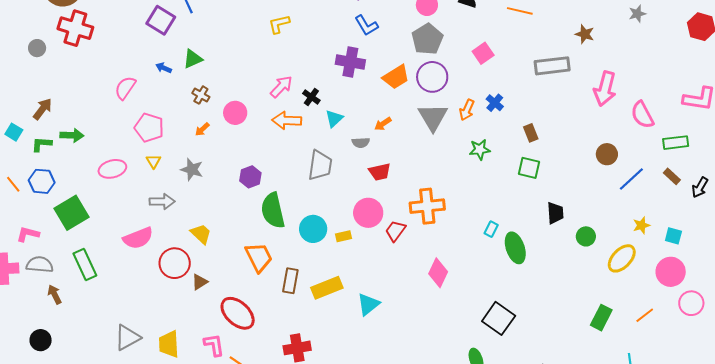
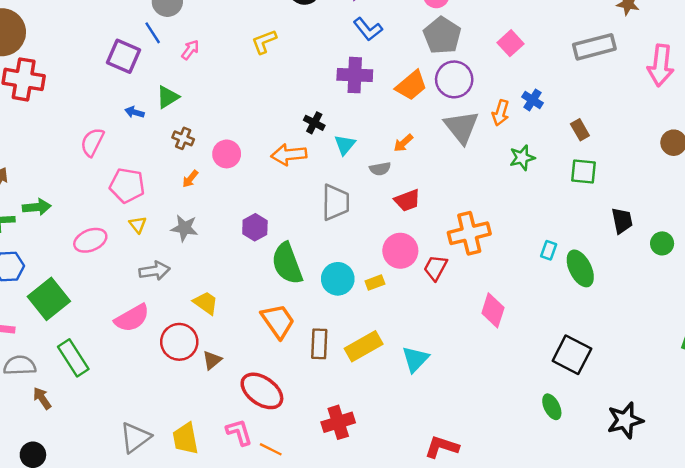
pink arrow: (281, 87) -> (190, 50), moved, size x0.7

